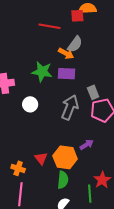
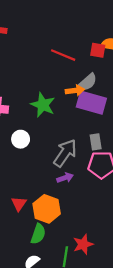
orange arrow: (66, 53) -> (75, 90), turned -49
purple rectangle: (67, 74) -> (91, 103), moved, size x1.4
purple arrow: (87, 145) -> (65, 178), moved

